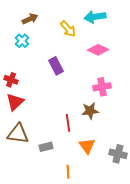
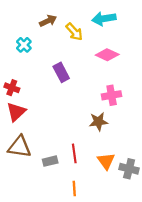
brown arrow: (30, 19) -> (48, 21), moved
red line: (68, 123) -> (74, 153), moved
orange triangle: (87, 146) -> (106, 161), moved

